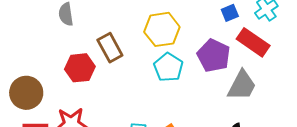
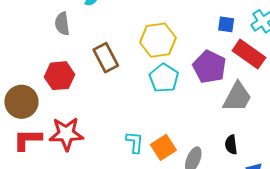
blue square: (230, 13) -> (226, 24), turned 30
red hexagon: (80, 68) -> (60, 76), moved

